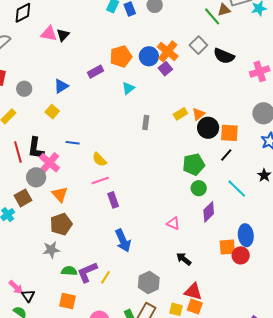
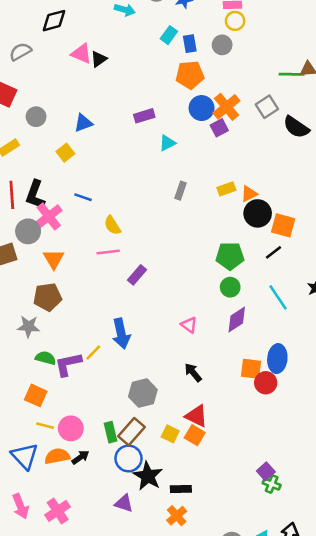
green line: (212, 16) -> (292, 74), turned -60
orange pentagon: (121, 56) -> (190, 75), moved
purple rectangle: (96, 72) -> (144, 116), moved
purple rectangle: (113, 200) -> (137, 275), moved, turned 49
yellow line: (105, 277) -> (93, 353), moved

